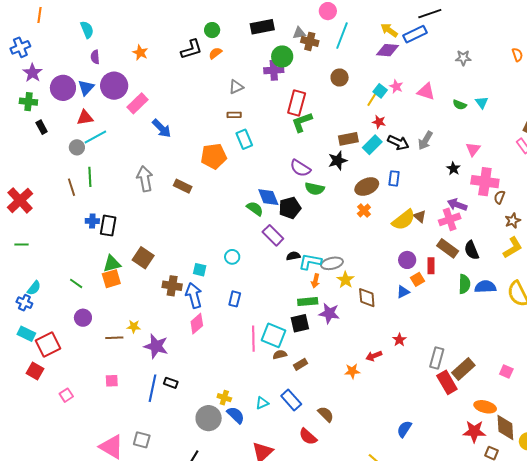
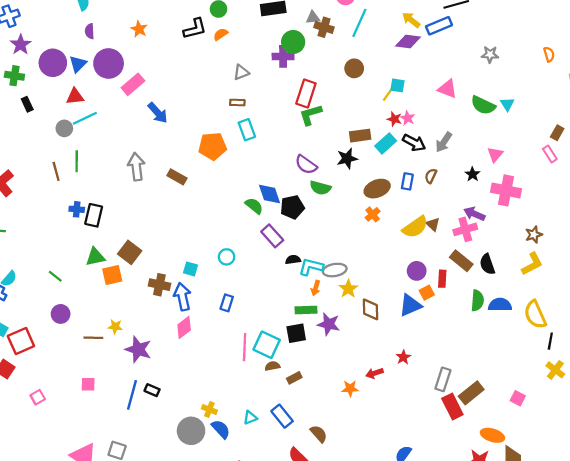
pink star: (396, 86) -> (408, 118), moved
cyan square: (380, 91) -> (397, 85), turned -32
green semicircle: (460, 105) -> (483, 105), size x1.6
brown semicircle: (499, 197) -> (431, 176), moved
orange square: (111, 279) -> (112, 275), moved
blue triangle: (403, 292) -> (410, 305), size x1.6

